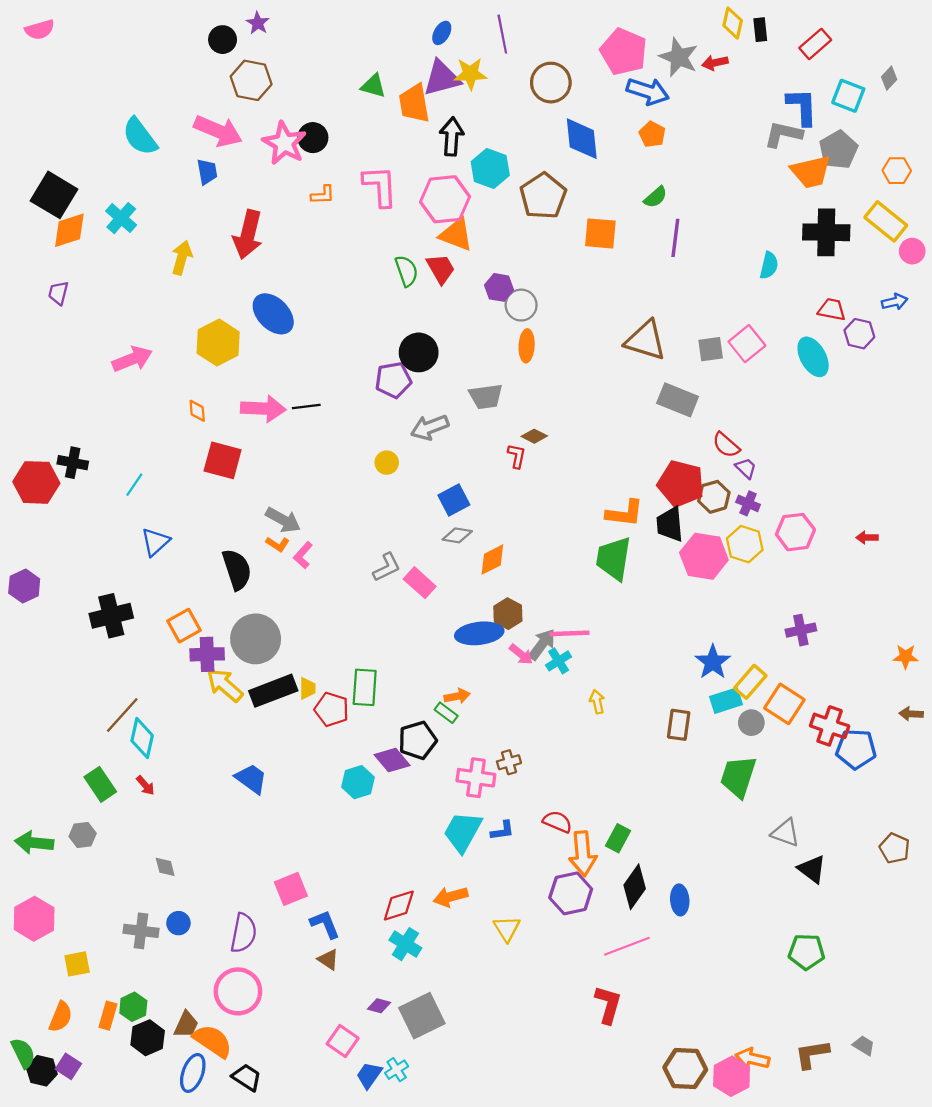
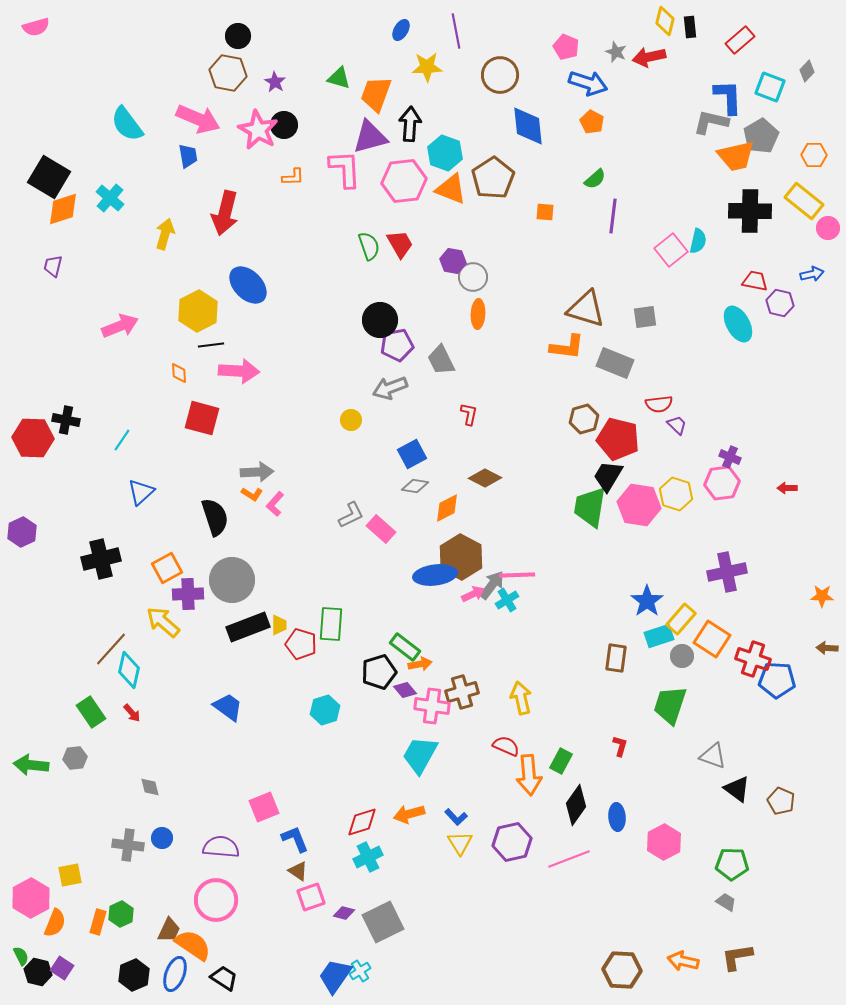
purple star: (258, 23) -> (275, 82), moved
black circle: (223, 40) -> (238, 36), moved
pink pentagon: (624, 52) -> (566, 47), size x0.6
gray star: (679, 57) -> (616, 52), size x0.6
red arrow: (715, 63) -> (649, 57), size x1.4
purple triangle: (442, 78) -> (370, 137), moved
orange trapezoid: (414, 103) -> (376, 94), turned 30
orange square: (600, 233) -> (545, 212), size x0.6
orange triangle: (456, 235) -> (451, 189), moved
pink square: (747, 344) -> (671, 250), moved
purple pentagon: (393, 380) -> (397, 345), moved
gray trapezoid: (486, 397) -> (441, 360), turned 72
black line: (306, 406) -> (211, 345), moved
brown diamond: (534, 436) -> (485, 478), moved, size x1.4
red semicircle: (726, 445) -> (659, 404), turned -48
brown hexagon: (714, 497) -> (584, 419), moved
purple cross: (748, 503) -> (730, 457), moved
orange L-shape: (625, 513) -> (567, 347), moved
gray arrow: (283, 520) -> (257, 472), turned -32
black trapezoid: (670, 524) -> (608, 476), turned 36
green trapezoid: (614, 558) -> (590, 507), moved
brown hexagon: (508, 614) -> (461, 557), size x1.6
purple cross: (801, 630) -> (727, 572), size x1.4
pink arrow: (521, 654) -> (473, 594), turned -65
yellow arrow: (225, 685) -> (163, 622), moved
orange arrow: (457, 696) -> (420, 664), moved
yellow arrow: (597, 702) -> (521, 698), moved, size x1.5
green rectangle: (446, 713) -> (405, 647), size x1.4
purple diamond: (392, 760) -> (405, 690), moved, size x0.7
brown cross: (509, 762) -> (462, 692), size x1.5
blue L-shape: (502, 831) -> (456, 817), moved, turned 55
brown pentagon: (895, 848) -> (781, 801), moved
purple hexagon: (571, 893) -> (512, 842), moved
pink hexagon: (34, 919) -> (31, 898), moved
purple semicircle: (243, 933) -> (221, 847), turned -96
cyan cross: (405, 944) -> (368, 857), turned 32
red L-shape: (608, 1005) -> (620, 746), moved, size x0.6
black hexagon: (148, 1038) -> (134, 975), moved
pink square: (343, 1041) -> (311, 897), moved, turned 36
gray trapezoid: (864, 1045) -> (726, 902), moved
green semicircle: (23, 1053) -> (21, 956), size x0.7
blue trapezoid: (369, 1075) -> (335, 976), size x1.4
pink hexagon: (732, 1076) -> (664, 842), moved

